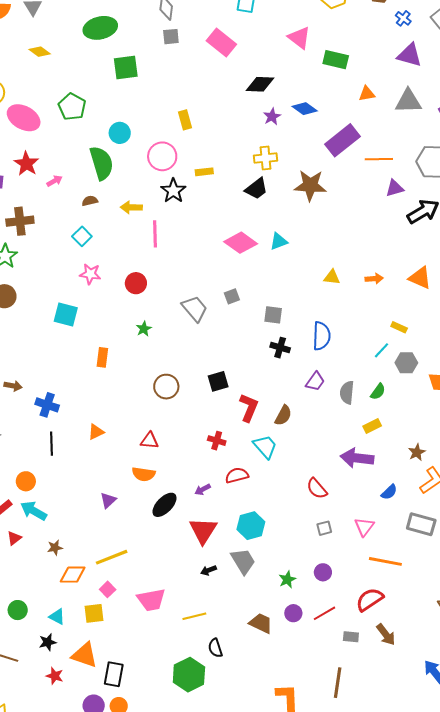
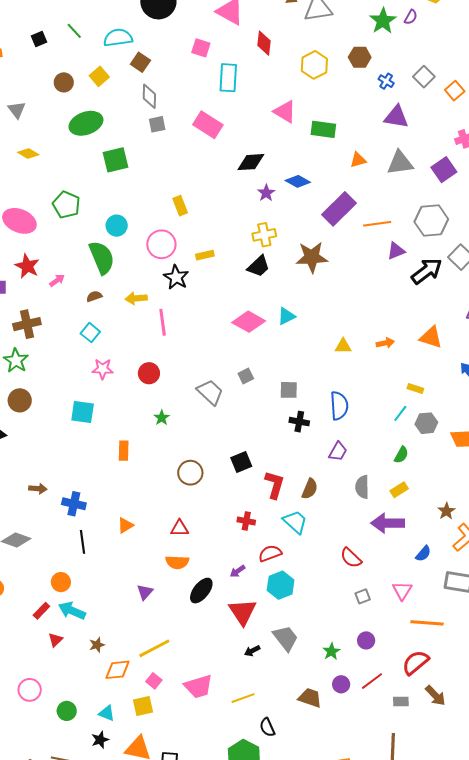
gray semicircle: (347, 393) -> (362, 487), moved
cyan hexagon: (251, 526) -> (281, 585), moved

